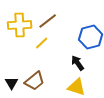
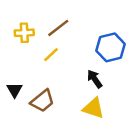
yellow cross: (20, 25) -> (24, 33), size x0.7
black triangle: (12, 83) -> (15, 90), moved

